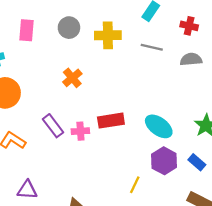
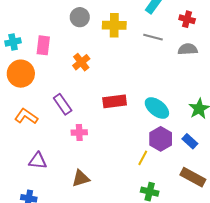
pink rectangle: (26, 30) -> (43, 45), moved
pink cross: (80, 131) -> (79, 132), moved
yellow line: (135, 185) -> (143, 158), moved

